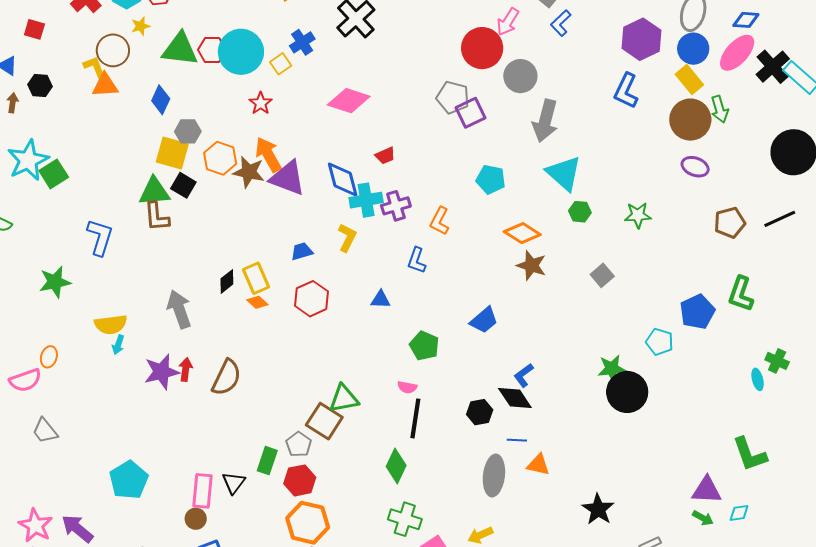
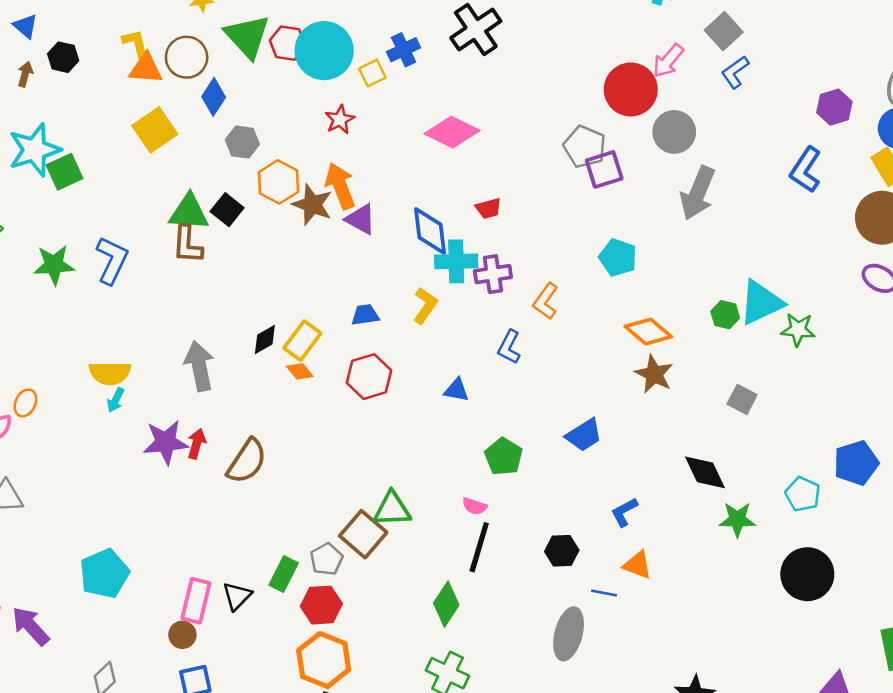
purple hexagon: (641, 39) -> (834, 107), size x0.7
green triangle: (180, 49) -> (247, 36), turned 33
brown circle: (113, 50) -> (187, 57), moved
yellow square: (172, 153) -> (155, 130), moved, turned 32
cyan triangle: (564, 173) -> (761, 303), moved, turned 45
purple triangle: (288, 178) -> (361, 219), size x0.7
gray square: (602, 275) -> (742, 399), turned -30
yellow rectangle: (256, 278) -> (302, 341), turned 52
green star: (55, 282) -> (54, 265), moved
black circle: (627, 392) -> (807, 574), moved
black diamond: (515, 398) -> (705, 472), moved
orange triangle: (538, 465) -> (637, 565), moved

